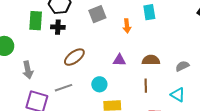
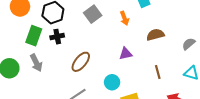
green rectangle: (36, 21) -> (34, 36), turned 30
brown semicircle: (151, 60) -> (155, 35), moved
gray arrow: (28, 70) -> (36, 63), moved

